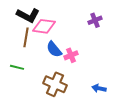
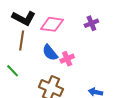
pink diamond: (44, 26) -> (52, 24), moved
green line: (17, 67) -> (13, 71), turned 32

